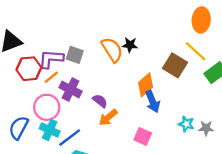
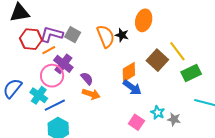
orange ellipse: (201, 20) -> (144, 20), moved
blue arrow: (153, 101) -> (132, 88), turned -42
pink circle: (47, 107) -> (52, 76), moved
orange arrow: (108, 117) -> (91, 94), turned -132
pink square: (143, 136) -> (136, 122), moved

